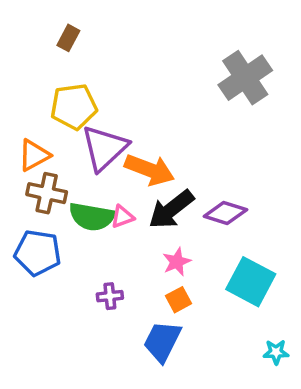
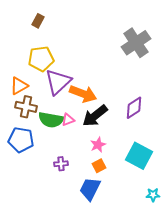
purple diamond: (225, 213) -> (134, 108), moved, turned -50

